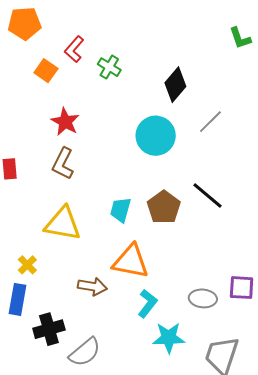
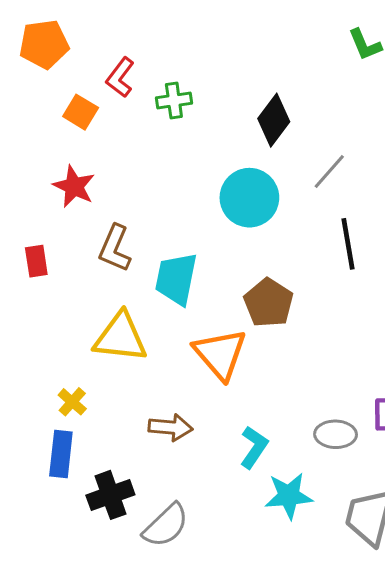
green cross: (109, 67) -> (174, 101), turned -35
red star: (65, 122) -> (74, 186), moved
black line: (207, 196) -> (348, 244), moved, turned 44
cyan trapezoid: (121, 210) -> (176, 279), moved, size x1.4
orange triangle: (131, 262) -> (220, 354), moved, turned 42

